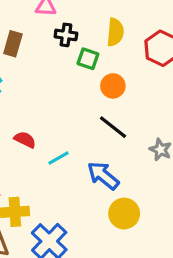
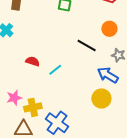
orange circle: (113, 86) -> (109, 29), moved
blue arrow: (103, 176) -> (108, 75), moved

